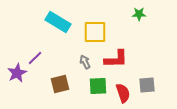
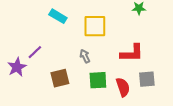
cyan rectangle: (58, 22) -> (58, 16), size x0.7
red L-shape: (116, 59) -> (132, 53), moved

